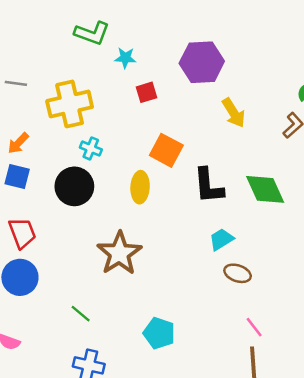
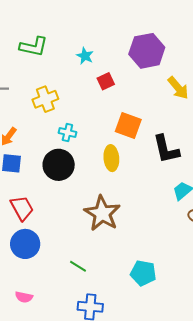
green L-shape: (92, 33) -> (34, 47), moved
cyan star: (125, 58) -> (85, 56), turned 30
yellow cross: (70, 104) -> (45, 99), size x0.7

